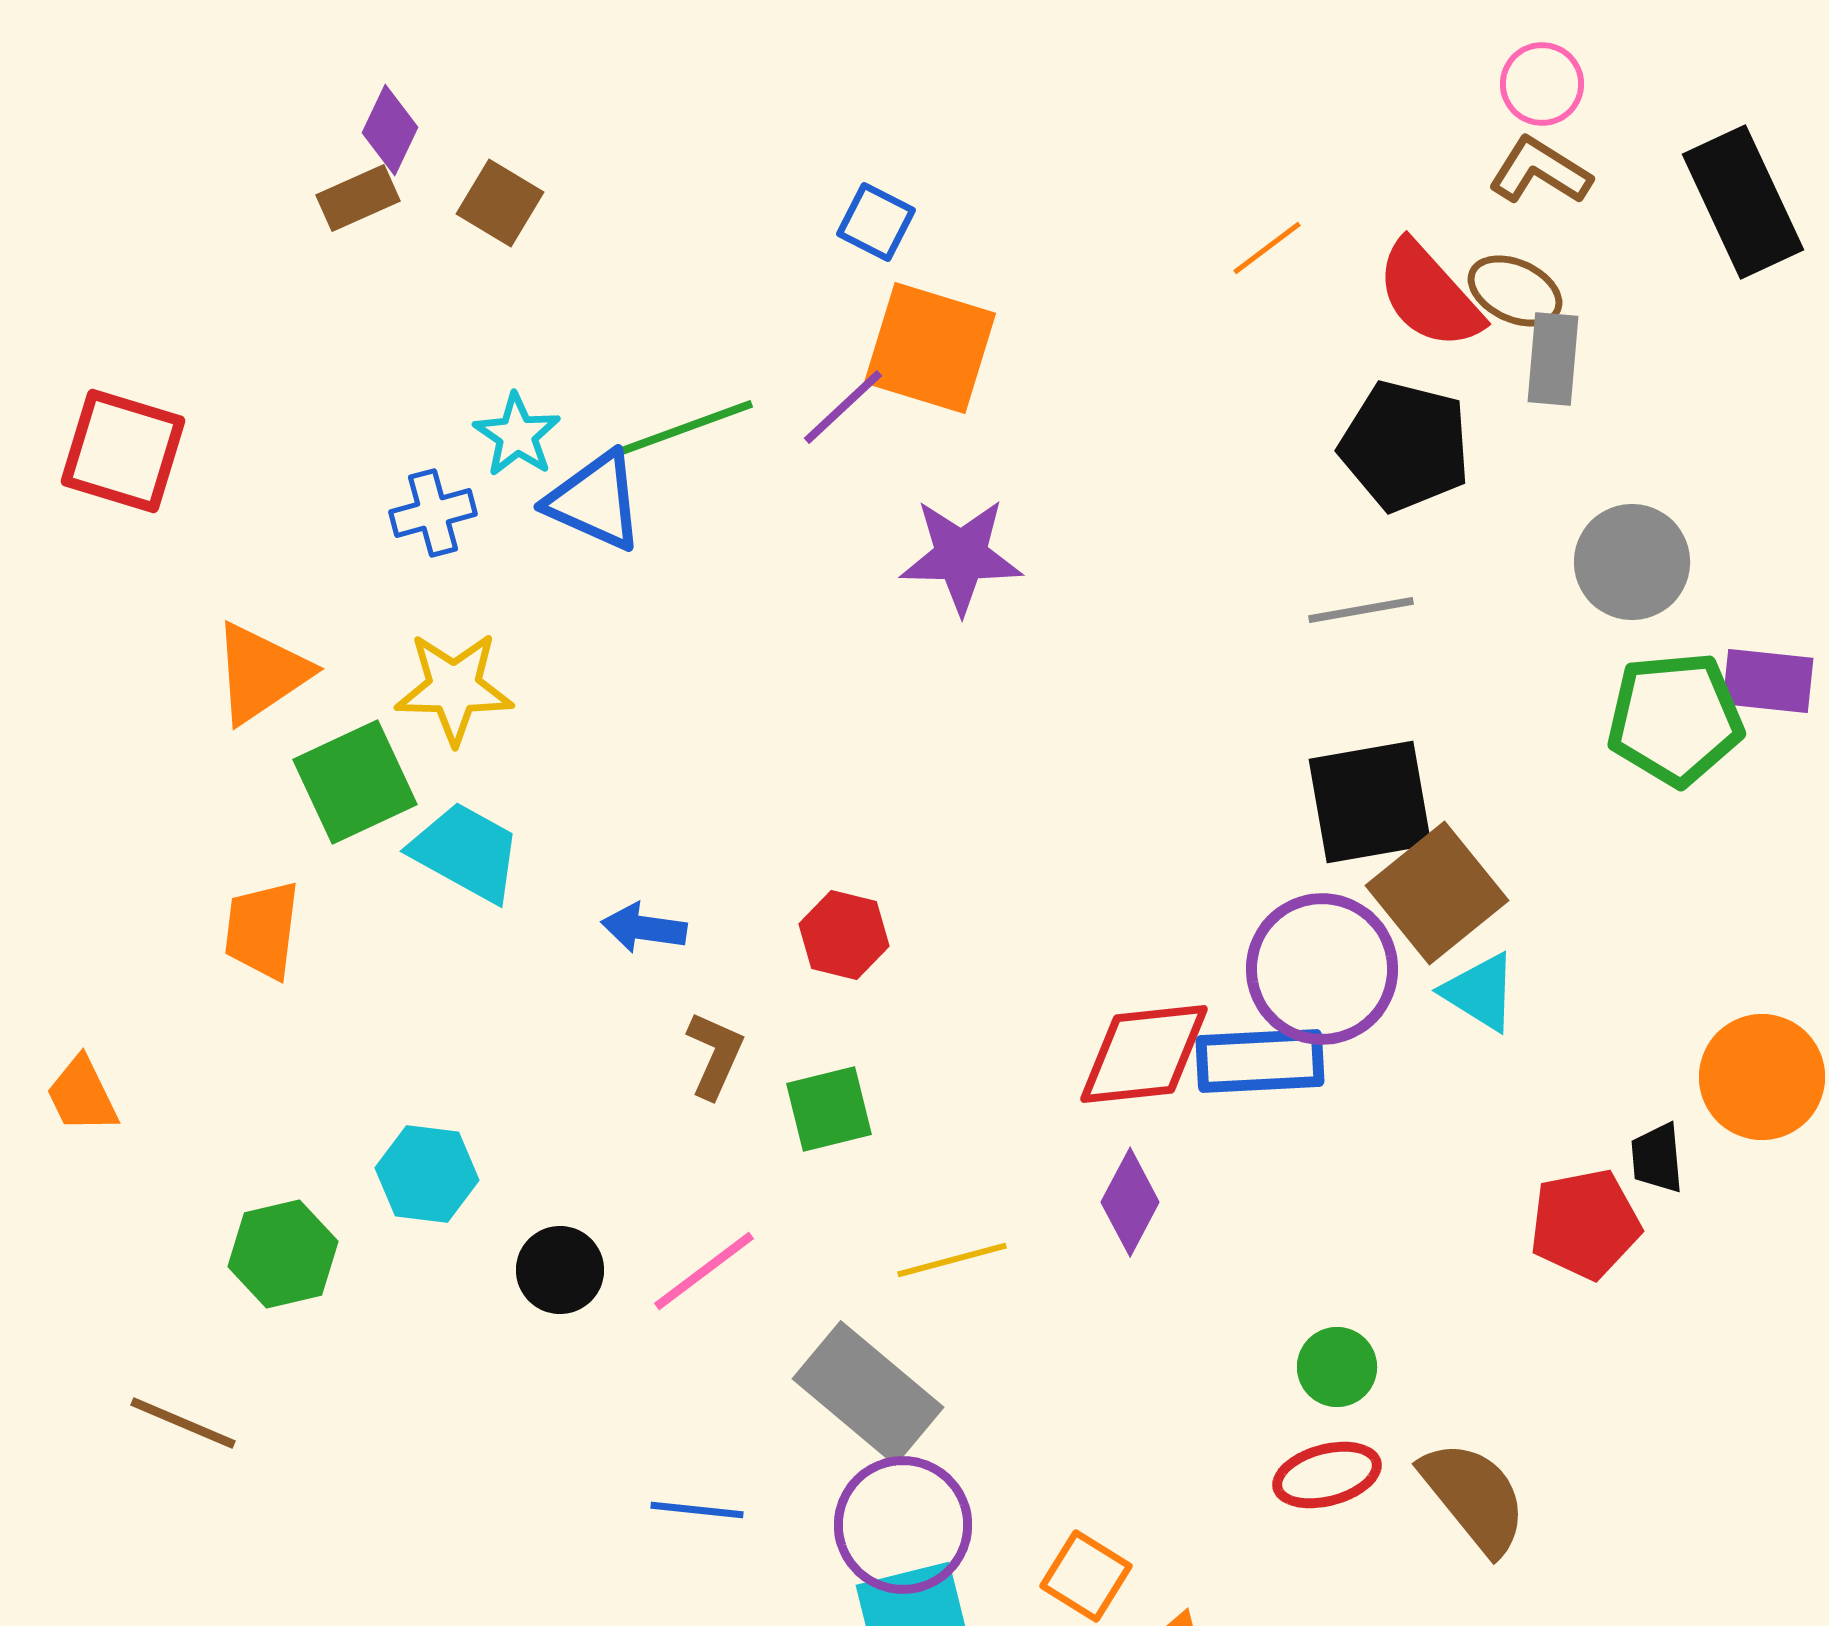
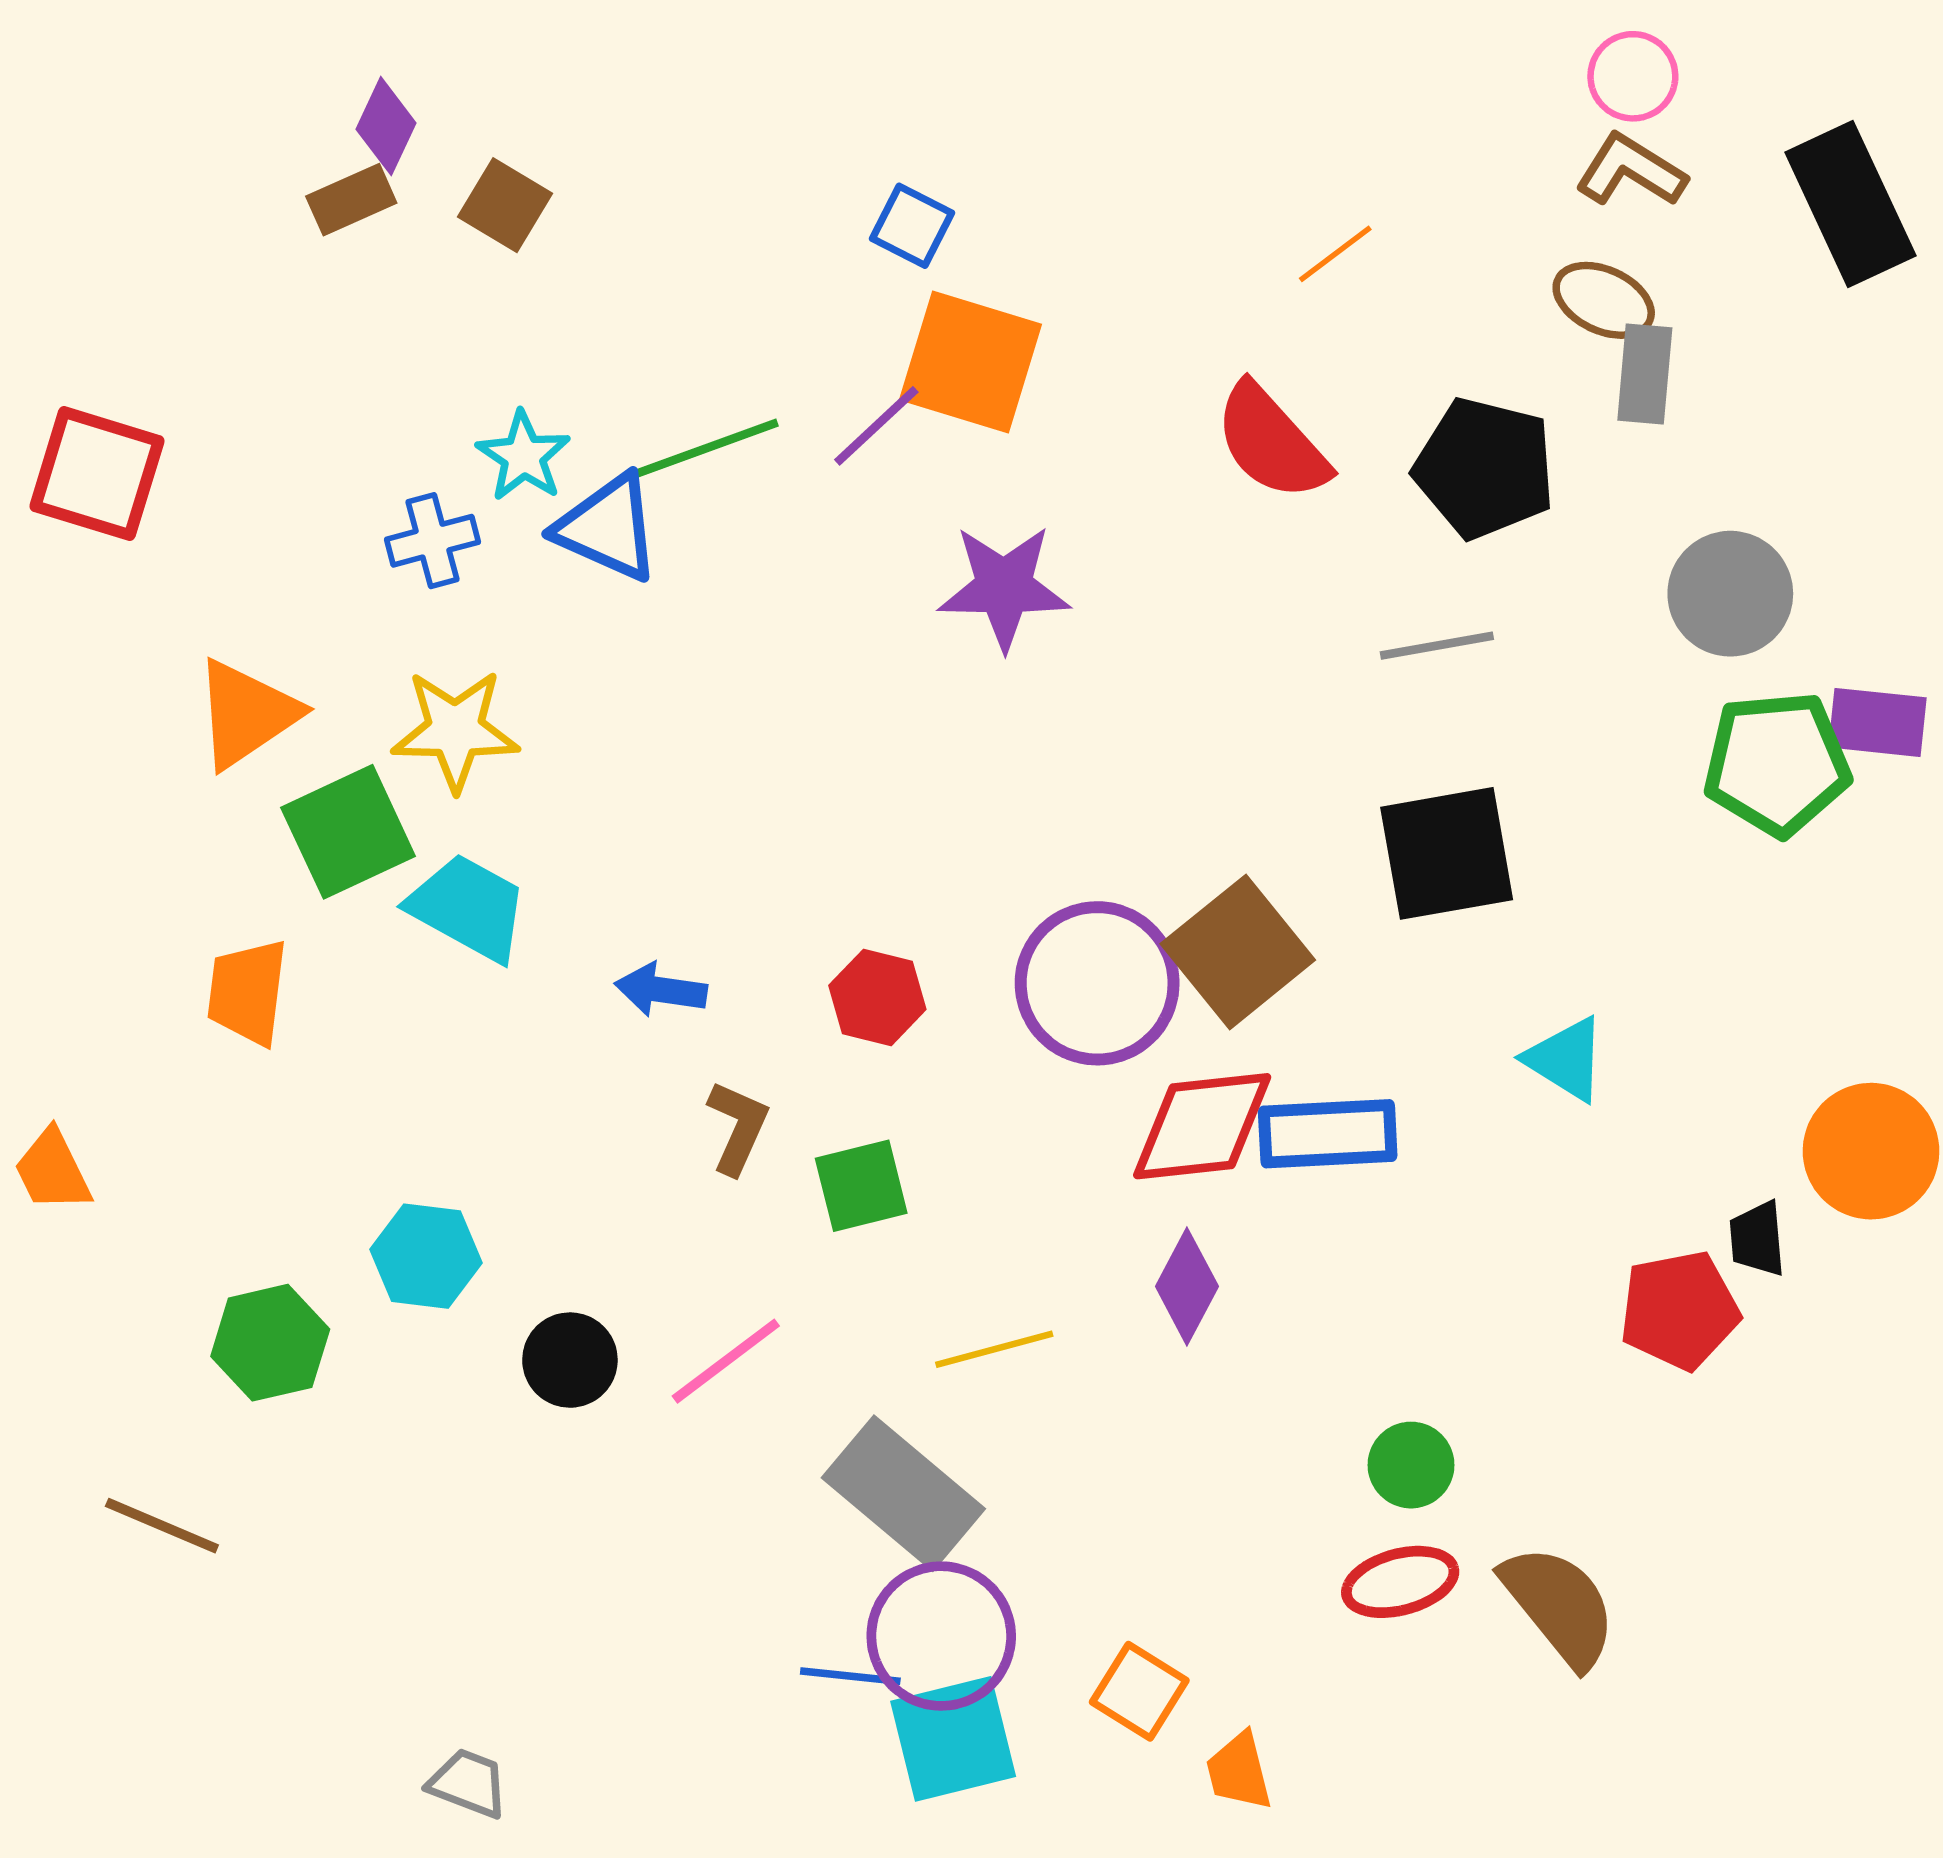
red semicircle: (1429, 295) -> (1271, 442), moved
brown square: (1437, 893) -> (1238, 952), moved
purple circle: (1322, 969) -> (1097, 983), moved
blue line: (697, 1510) -> (850, 1676), moved

